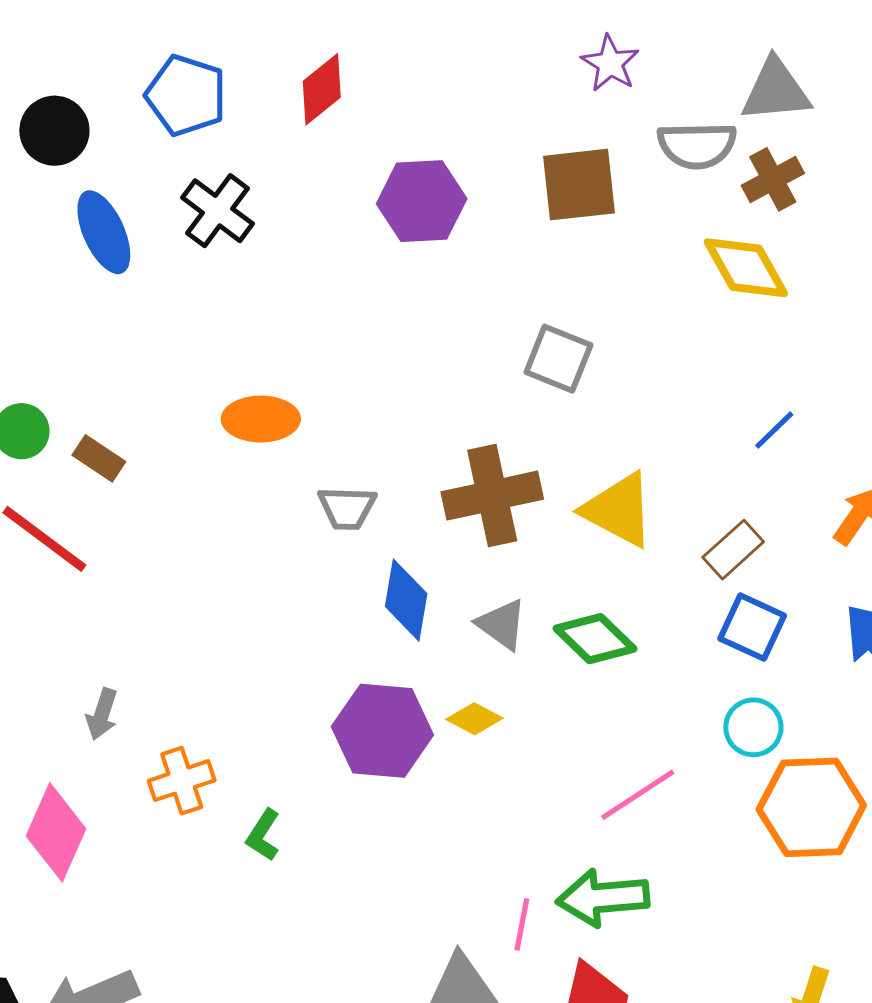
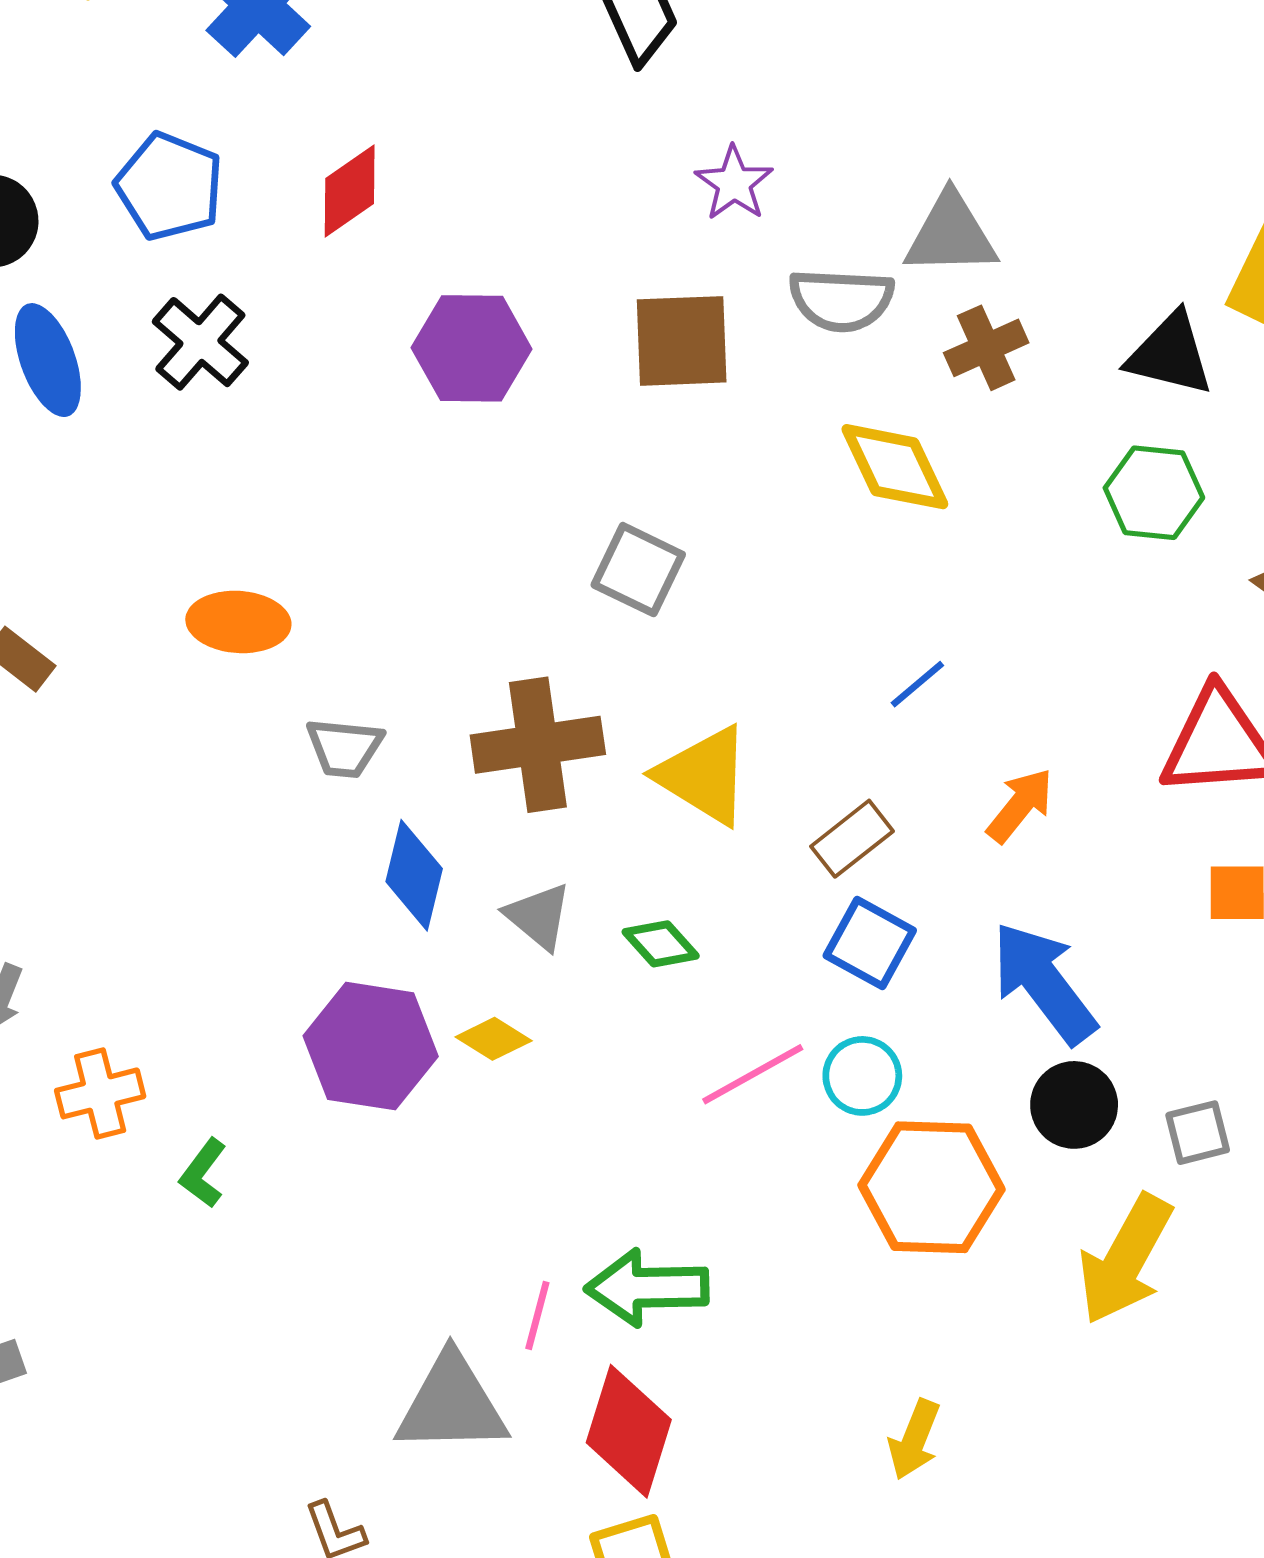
brown cross: (773, 179) -> (986, 348), moved
green diamond: (595, 639) -> (661, 944), size x0.7
pink line: (638, 795) -> (753, 1074), moved

